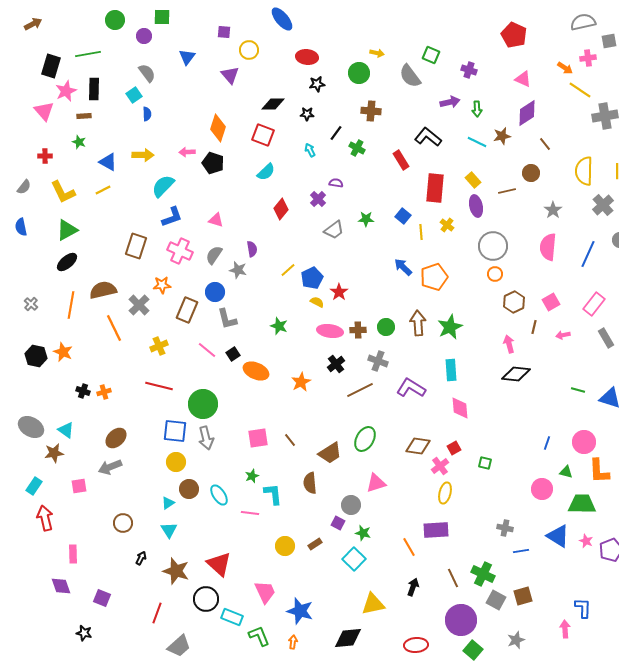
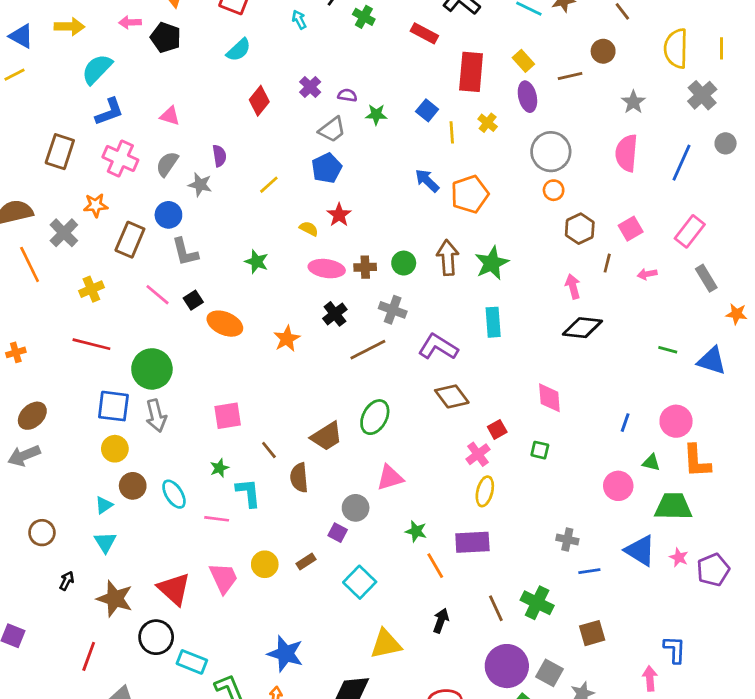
red rectangle: (401, 160) -> (424, 33), turned -30
purple semicircle: (336, 183) -> (347, 95), moved
blue pentagon: (312, 278) -> (327, 168), moved
pink diamond: (460, 408) -> (549, 398), moved
brown line: (290, 440) -> (269, 450), moved
brown diamond: (418, 446) -> (452, 396), moved, turned 45
green star: (363, 533) -> (416, 531), moved
pink trapezoid: (265, 592) -> (223, 578), moved
gray square: (496, 600) -> (549, 673), moved

